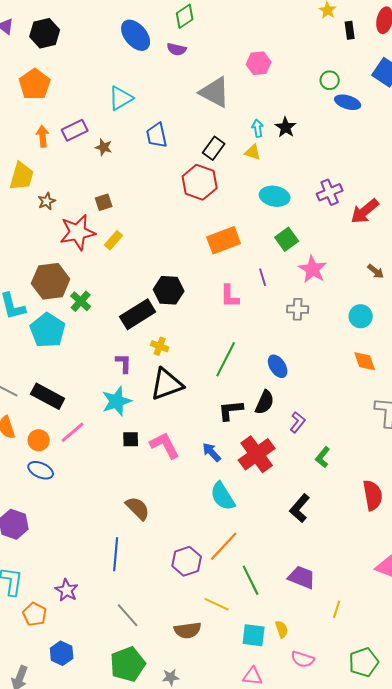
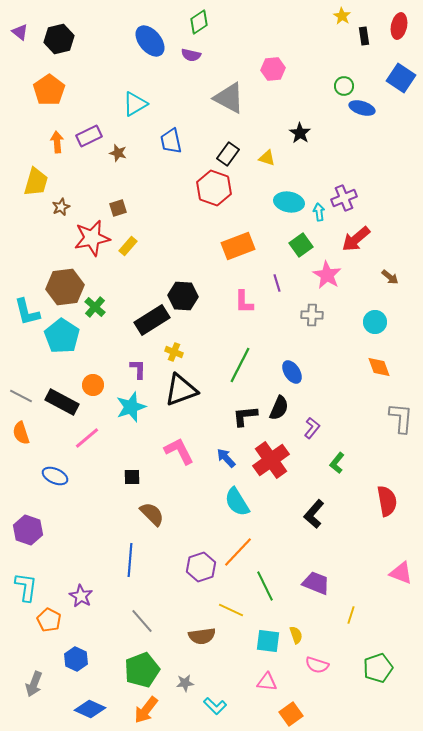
cyan arrow: (258, 128) -> (319, 212), moved
red arrow: (365, 211) -> (356, 239), moved
black square: (131, 439) -> (132, 477), moved
orange circle: (39, 440) -> (93, 385), moved

